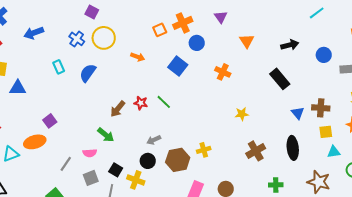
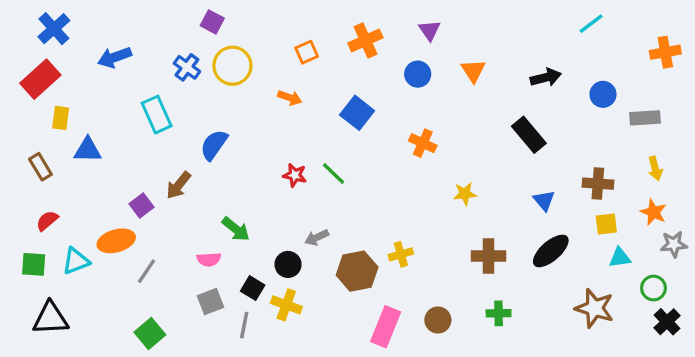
orange square: (160, 30) -> (307, 52), moved
blue circle: (197, 43) -> (418, 74), moved
cyan rectangle: (59, 67) -> (157, 115), size x1.5
orange cross: (223, 72) -> (423, 143), moved
blue semicircle: (88, 73) -> (214, 145), moved
brown arrow: (118, 109) -> (179, 185), moved
blue triangle: (298, 113) -> (544, 200), moved
black ellipse: (293, 148) -> (551, 251), turned 55
brown cross: (256, 151) -> (488, 256), turned 30
black circle: (148, 161) -> (288, 264), moved
gray line: (66, 164) -> (147, 271), moved
green cross: (276, 185) -> (499, 313), moved

